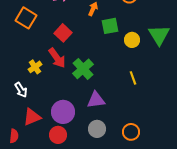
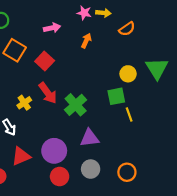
green square: (110, 26) -> (116, 96), moved
red square: (63, 33) -> (45, 61), moved
red circle: (58, 135) -> (60, 177), moved

